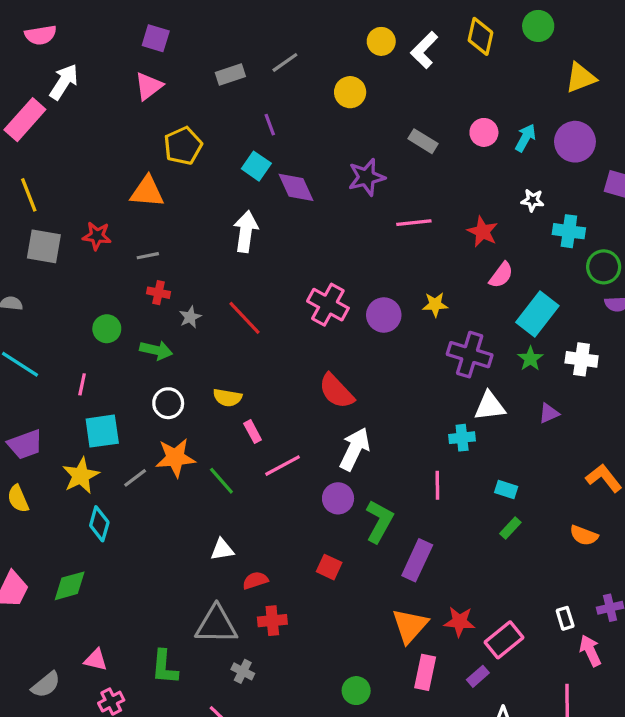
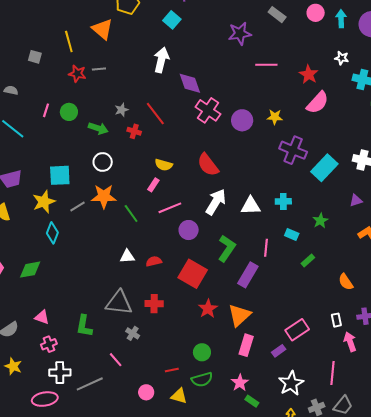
cyan arrow: (525, 138) -> (341, 19), turned -36
purple diamond: (296, 187) -> (190, 83), moved
orange triangle: (147, 192) -> (102, 29), turned 30
yellow line: (29, 195) -> (69, 41), moved
red star: (97, 236) -> (77, 74), moved
gray square: (44, 246) -> (35, 57), size x0.6
pink semicircle: (501, 275) -> (318, 103), size x1.4
red cross: (159, 293) -> (134, 131), moved
cyan rectangle: (537, 314) -> (324, 168), moved
green star: (530, 359) -> (320, 221), moved
pink line: (82, 384) -> (46, 110), moved
yellow semicircle: (227, 398) -> (164, 165), moved
white triangle: (490, 406) -> (251, 206), moved
purple triangle: (549, 413) -> (356, 200), moved
pink rectangle: (253, 432) -> (153, 185), turned 56
pink line: (437, 485) -> (266, 248), moved
cyan rectangle: (506, 489) -> (292, 235), moved
purple circle: (338, 498) -> (189, 230), moved
orange semicircle: (584, 535) -> (346, 282), moved, turned 30
red square: (329, 567) -> (193, 274), size x1.8
red semicircle: (255, 580) -> (154, 261), moved
red star: (459, 622) -> (208, 309), moved, turned 30

